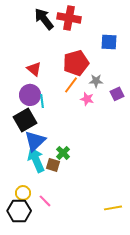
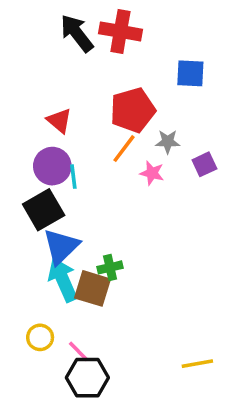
green cross: (63, 153) -> (110, 267), turned 32
brown square: (53, 165) -> (93, 288), size x1.5
black hexagon: (19, 211) -> (87, 378), moved

